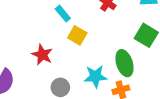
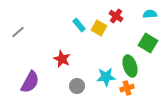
yellow square: (77, 35) -> (99, 28), moved

